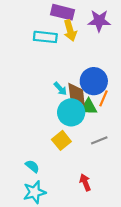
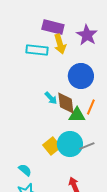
purple star: (99, 21) -> (87, 35), turned 30
blue circle: (94, 81) -> (81, 76), moved
cyan circle: (71, 112) -> (70, 144), moved

